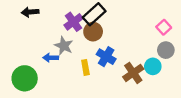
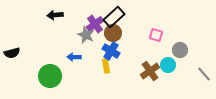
pink square: (164, 27) -> (156, 35), moved, turned -32
gray star: (64, 46) -> (86, 35), moved
blue cross: (106, 57) -> (111, 51), moved

